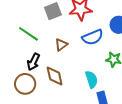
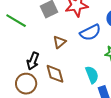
green line: (28, 34) -> (16, 21), moved

